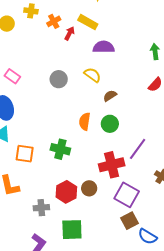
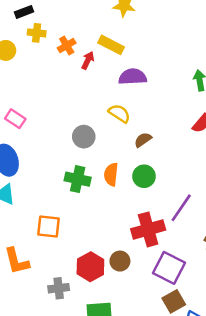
gray circle: (59, 79) -> (84, 137), moved
green cross: (60, 149) -> (78, 179), moved
orange square: (25, 154) -> (48, 226), moved

